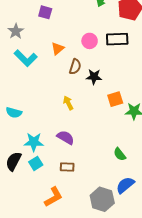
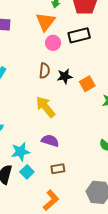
orange triangle: (58, 49) -> (45, 22), moved, size x1.5
orange square: (115, 99) -> (87, 84), moved
yellow arrow: (68, 103) -> (45, 107), size x1.6

